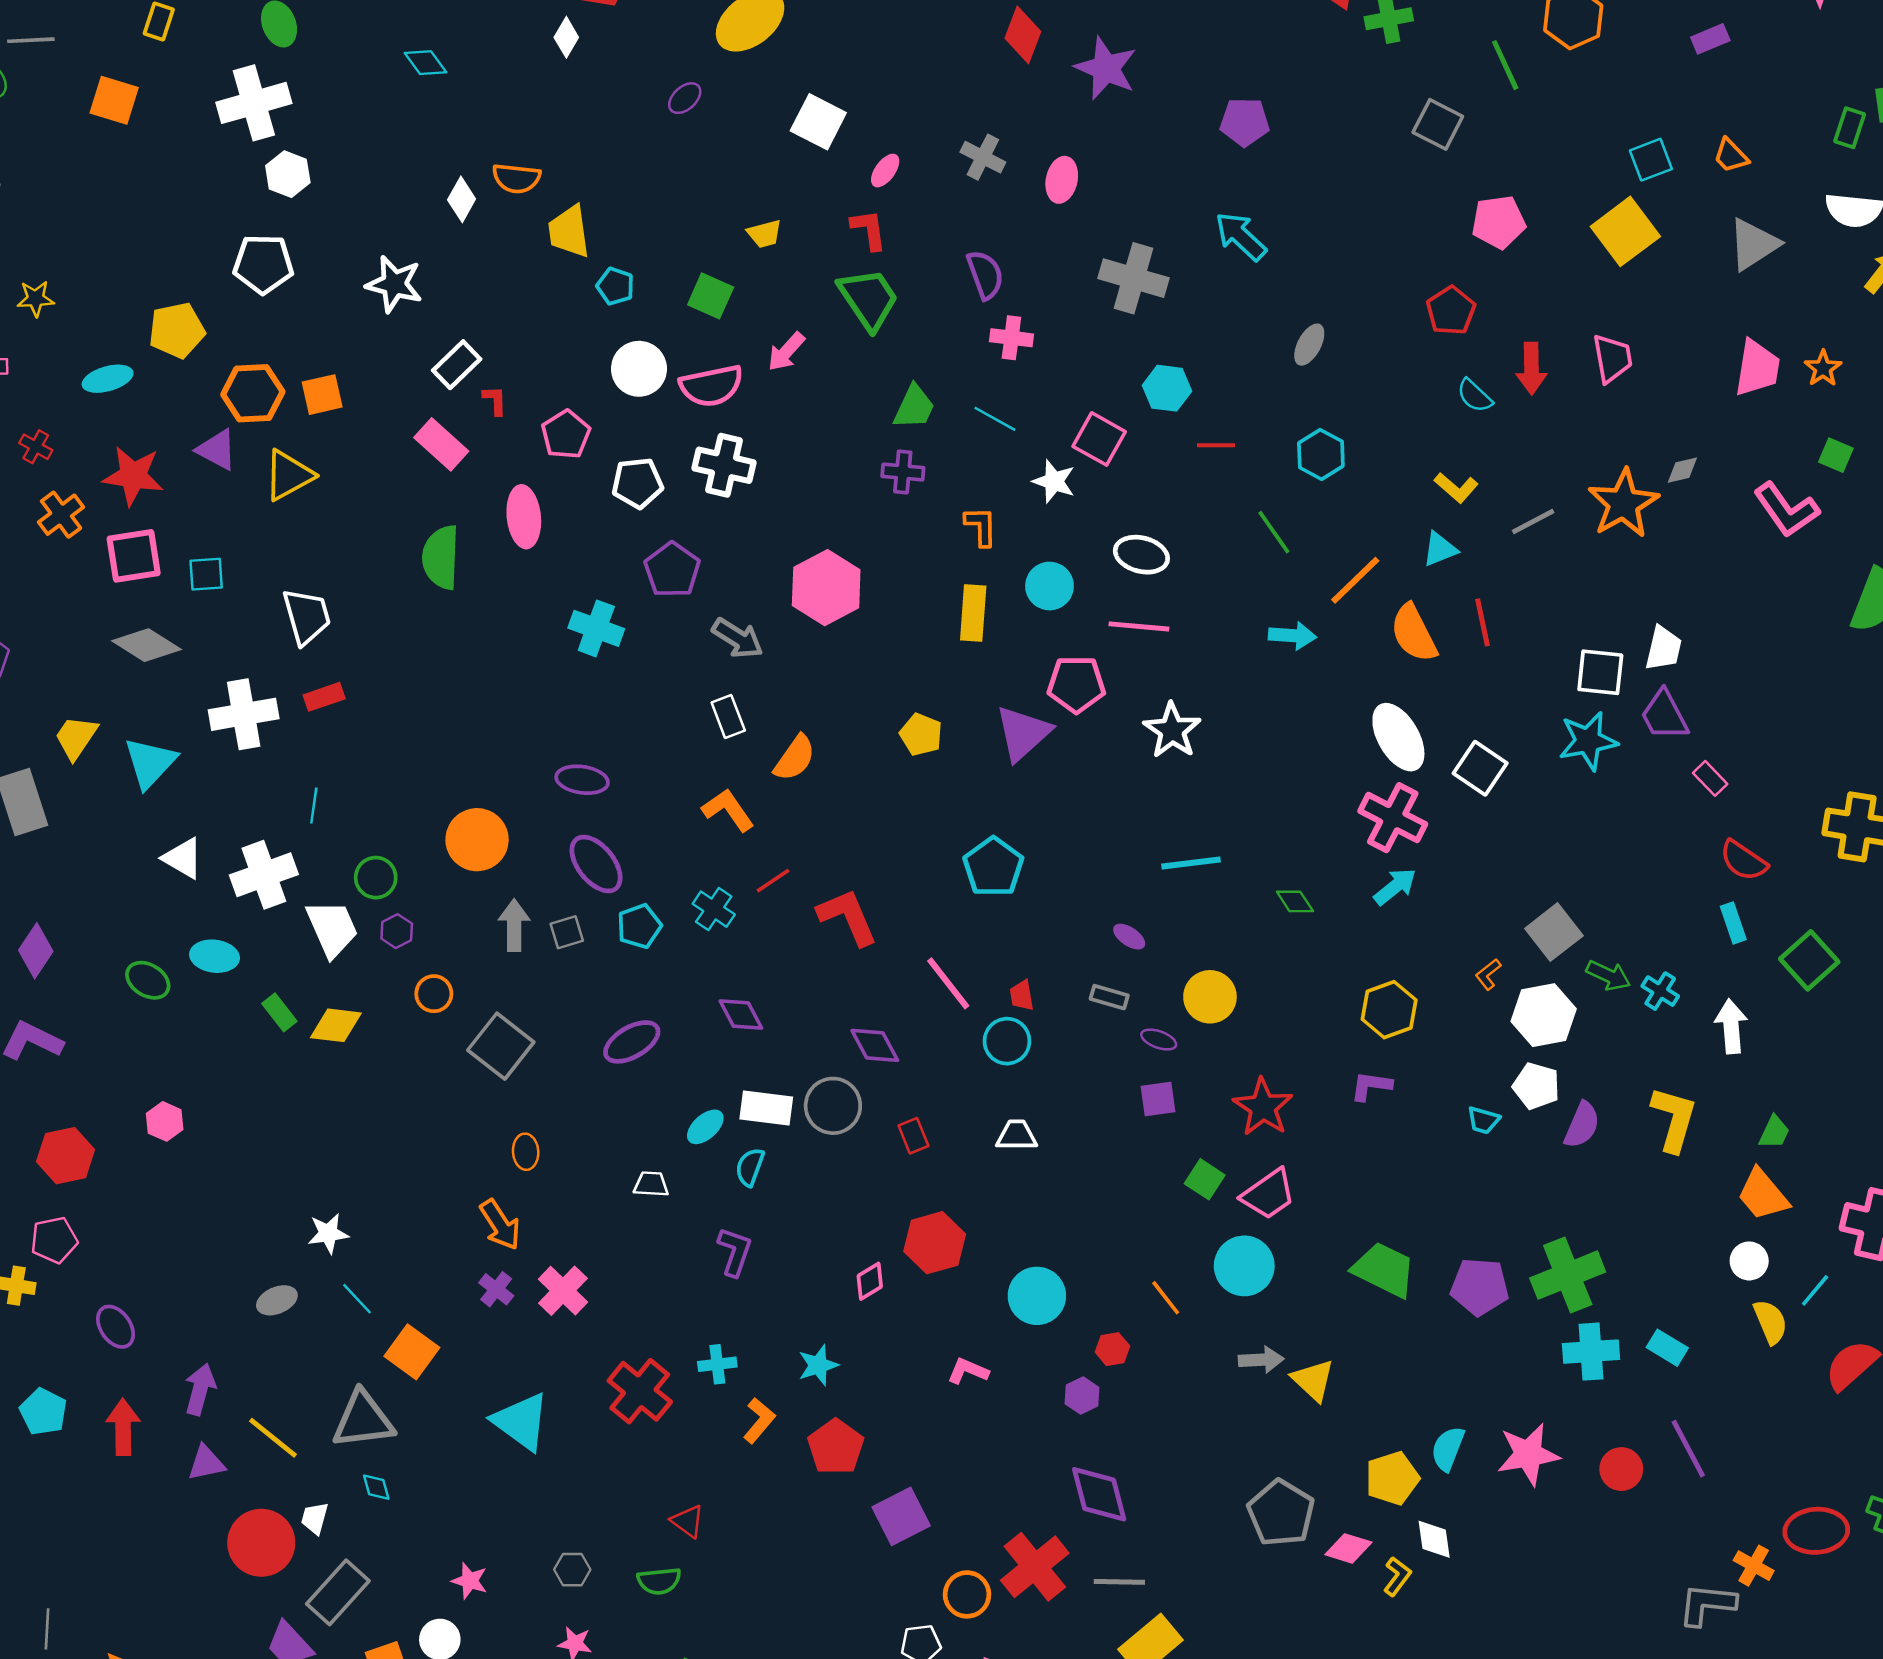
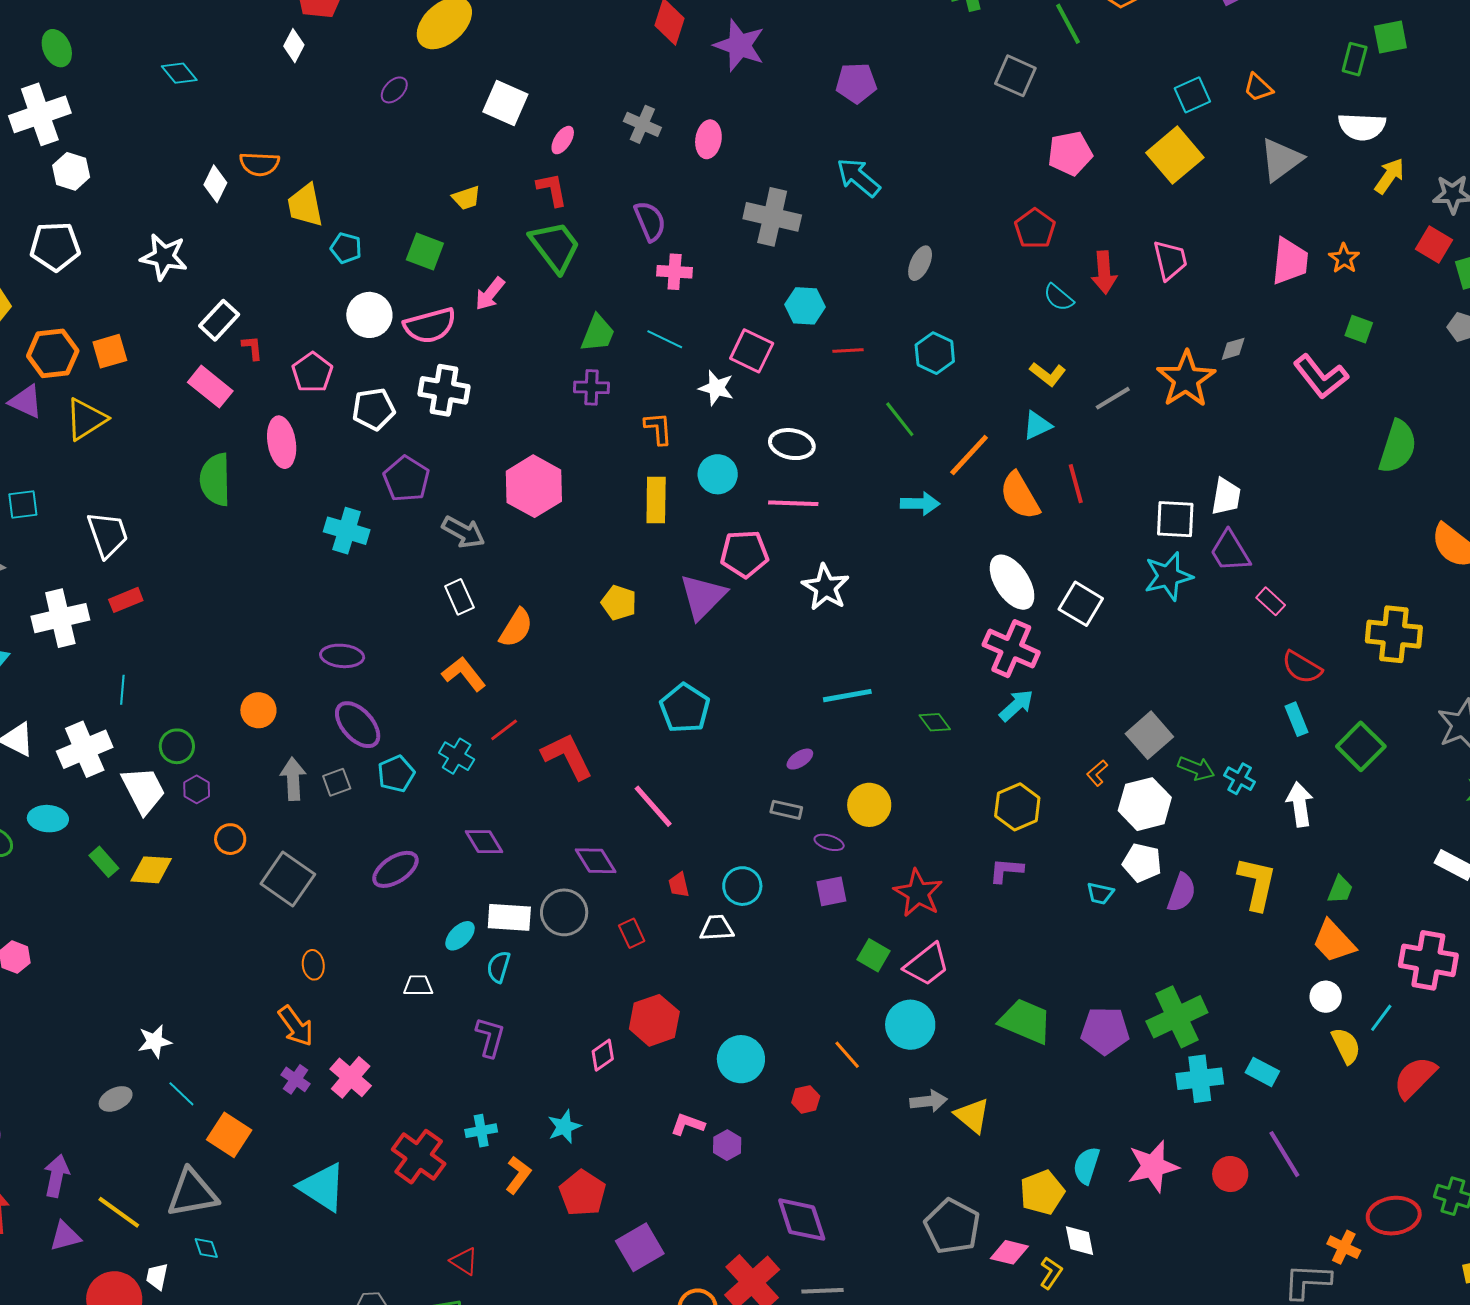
orange circle: (477, 840) -> (258, 710), size x0.7
purple ellipse: (1129, 937) -> (800, 759), turned -64
red trapezoid: (1022, 995) -> (679, 885), moved
cyan circle: (1007, 1041) -> (742, 886), moved
purple hexagon: (1082, 1396) -> (727, 1145), moved

